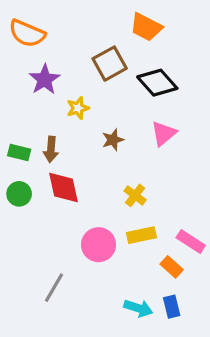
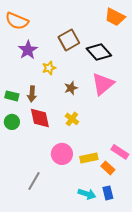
orange trapezoid: (146, 27) -> (115, 17), moved
pink triangle: (164, 133) -> (103, 84), size x1.4
yellow cross: (135, 195) -> (72, 119), moved
yellow rectangle: (141, 235) -> (89, 158), moved

